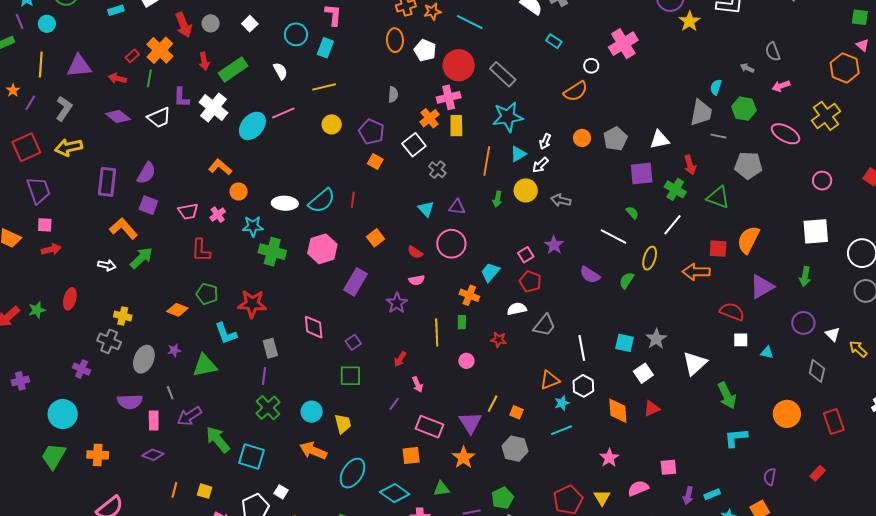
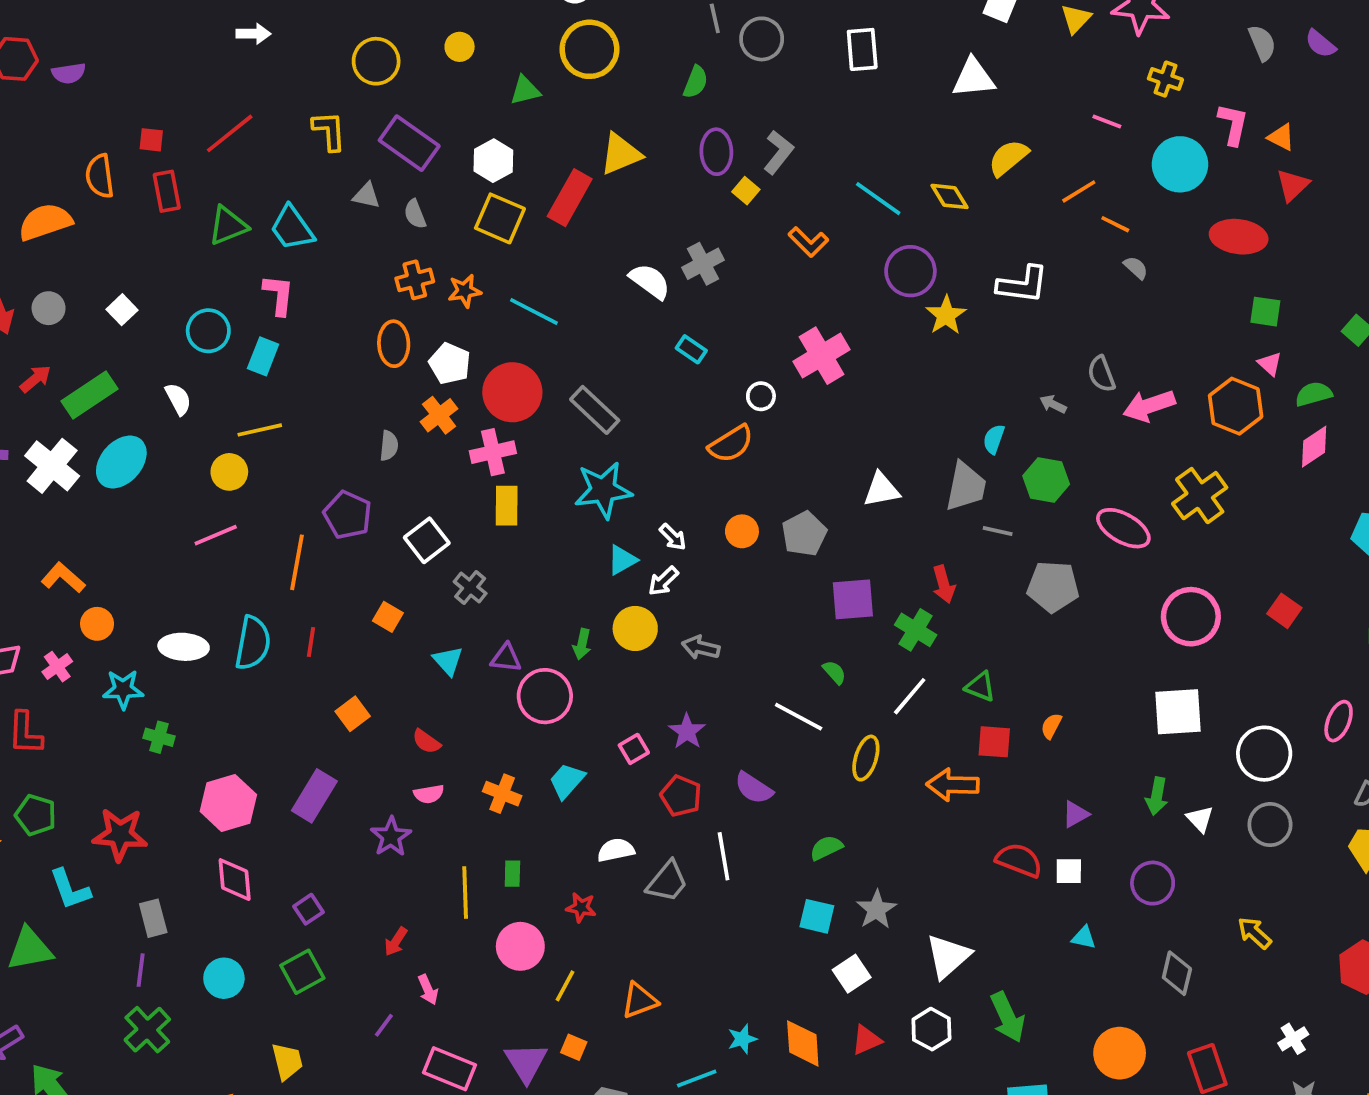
red arrow: (204, 61) -> (36, 379), turned -120
pink arrow: (781, 86) -> (1149, 406), moved, size x1.5
pink line: (283, 113) -> (216, 535), moved
orange cross: (429, 118) -> (439, 415), moved
yellow circle: (332, 124) -> (229, 472), moved
cyan ellipse: (252, 126) -> (121, 462), moved
white triangle: (660, 140) -> (881, 490), moved
white arrow: (545, 141) -> (673, 537), turned -70
orange line: (487, 161) -> (297, 562), moved
orange square: (375, 162) -> (388, 617), moved
pink circle: (822, 181) -> (1191, 617), size x1.6
green triangle: (718, 197) -> (980, 687), moved, size x0.7
cyan semicircle: (322, 201) -> (253, 643), turned -40
orange semicircle: (748, 240) -> (1051, 726), size x0.5
pink circle: (451, 244) -> (545, 696), moved
pink hexagon: (322, 249) -> (228, 803), moved
green cross: (272, 252) -> (159, 737), size x0.6
green semicircle: (627, 280) -> (826, 848), moved, turned 30
red pentagon: (530, 281) -> (681, 796), moved
purple triangle: (762, 287) -> (1075, 814), size x0.6
orange cross: (469, 295) -> (502, 794), moved
white triangle: (833, 334) -> (1200, 819), moved
white square: (741, 340) -> (1069, 871), moved
white line: (582, 348) -> (724, 856), moved
pink circle: (466, 361) -> (520, 946), size x1.6
green square: (350, 376) -> (302, 972), turned -30
orange triangle: (550, 380) -> (639, 1000), moved
white hexagon: (583, 386) -> (931, 1029), moved
cyan star: (562, 403) -> (742, 1039), moved
yellow line: (493, 404) -> (565, 986), moved
cyan circle: (312, 412) -> (224, 978), moved
orange square: (517, 412) -> (574, 1047), moved

